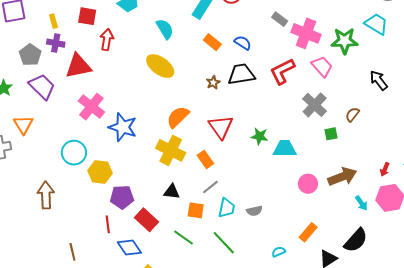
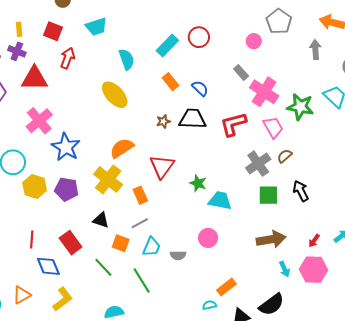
black arrow: (379, 80) -> (301, 191), moved
brown semicircle: (352, 114) -> (285, 156), moved
green square: (331, 134) -> (268, 195), size x1.5
pink circle: (308, 184) -> (208, 238), moved
purple pentagon: (122, 197) -> (66, 189), moved
cyan semicircle: (279, 252) -> (209, 305), moved

